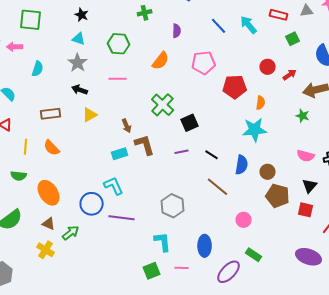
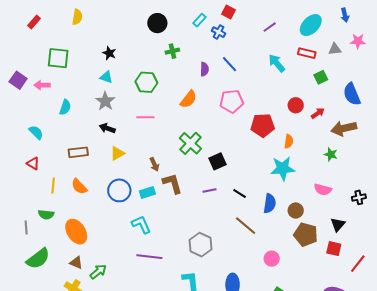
blue line: (219, 26) -> (230, 64), moved
pink semicircle: (306, 156) -> (323, 189), moved
blue circle: (92, 204) -> (119, 190), moved

